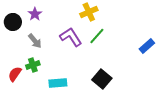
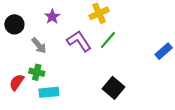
purple star: (35, 14) -> (52, 17), moved
green cross: (33, 65) -> (37, 72), turned 32
cyan rectangle: (58, 83) -> (49, 92), moved

